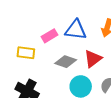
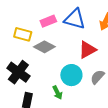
gray diamond: (66, 62) -> (44, 47), moved

